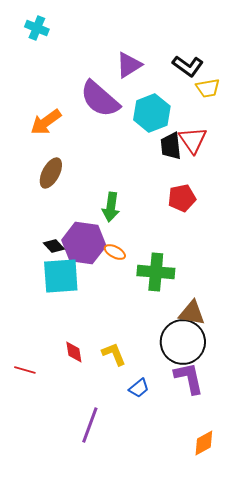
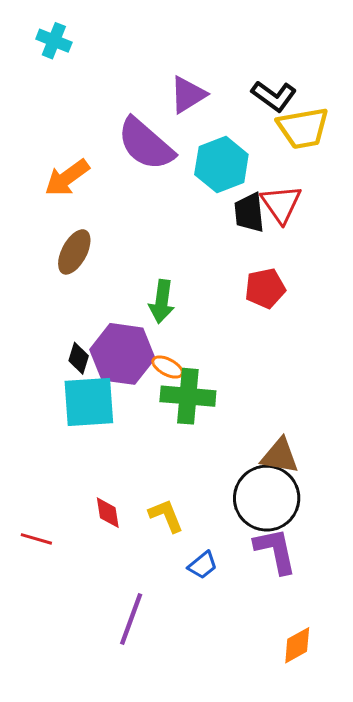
yellow trapezoid: (208, 88) -> (303, 128), size x1.5
black diamond: (54, 246) -> (79, 358), turned 60
green cross: (156, 272) -> (188, 396), moved

